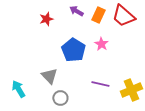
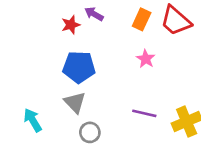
purple arrow: (76, 11) -> (94, 14), moved
blue pentagon: (73, 50) -> (79, 67), moved, turned -30

